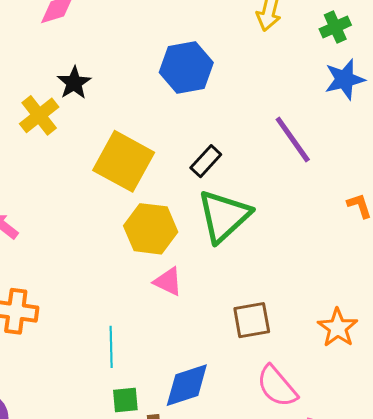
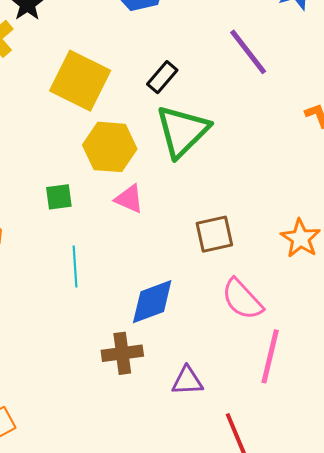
green square: (125, 400) -> (59, 197), moved

